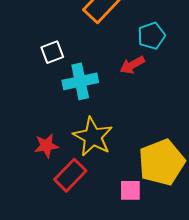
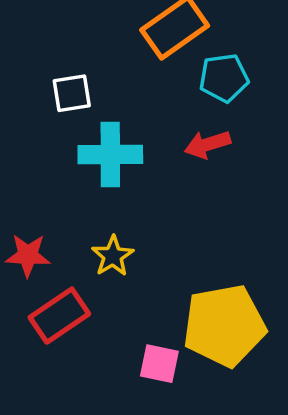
cyan pentagon: (151, 36) -> (224, 78), moved
yellow star: (93, 137) -> (113, 256), size x0.6

